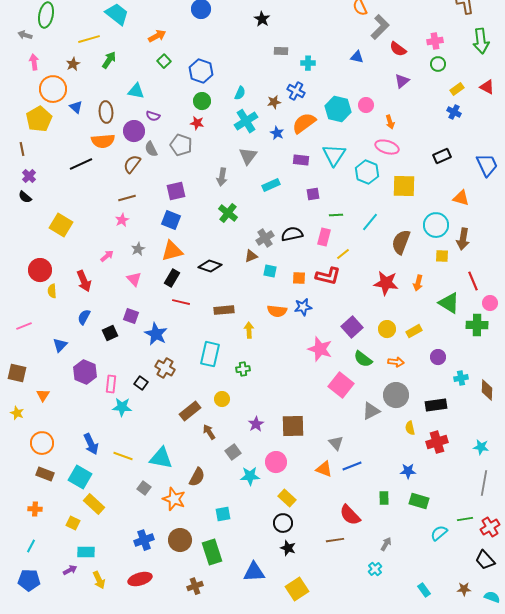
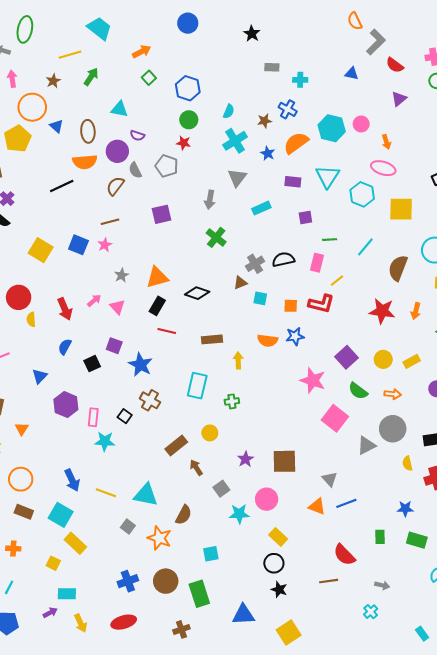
blue square: (171, 220) -> (78, 245), moved
pink arrow: (107, 256) -> (94, 301), moved
gray arrow: (386, 544) -> (382, 585), turned 72

